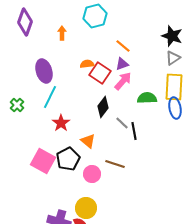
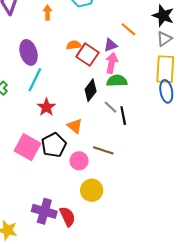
orange line: (123, 46) -> (128, 29), moved
pink arrow: (123, 81) -> (112, 63), turned -30
green semicircle: (147, 98) -> (117, 81), moved
yellow circle: (86, 208) -> (92, 190), moved

